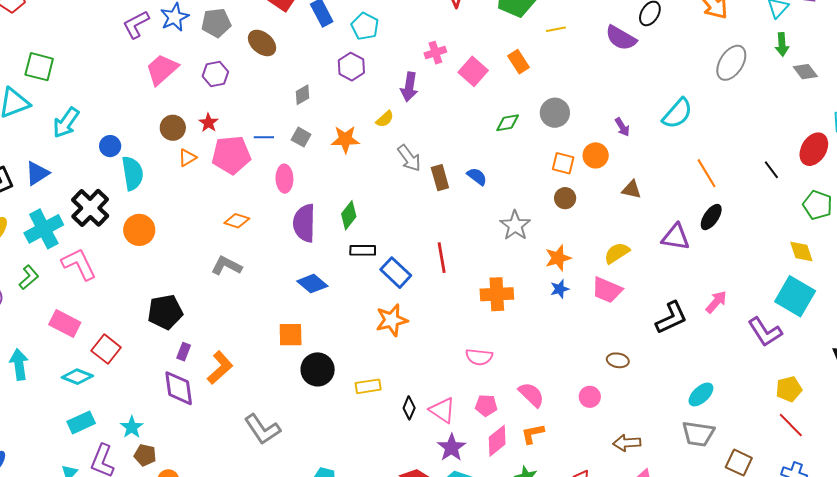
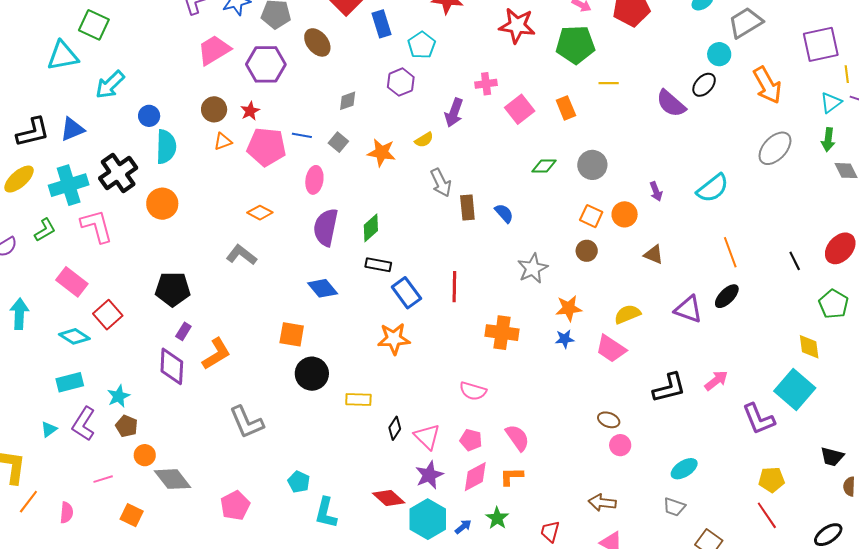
purple hexagon: (215, 74) -> (266, 64), size x1.5
pink circle: (590, 397) -> (620, 445), moved
gray trapezoid: (698, 434) -> (674, 507), size x0.7

